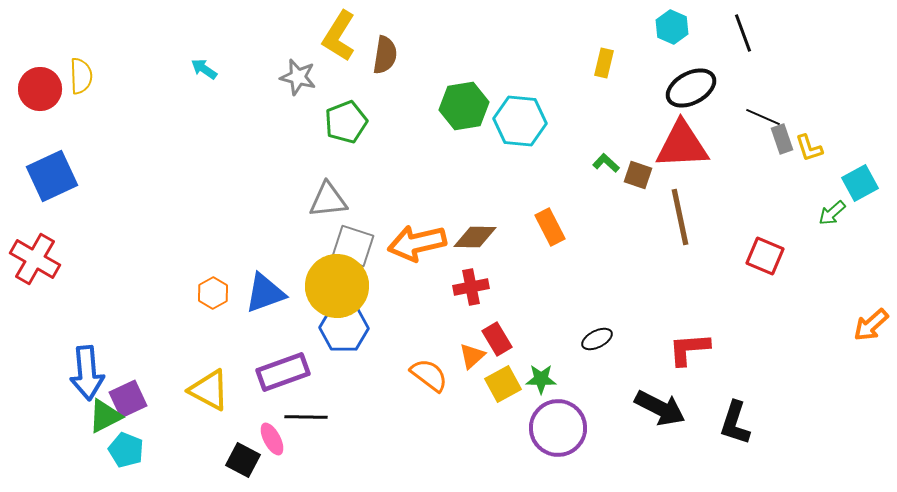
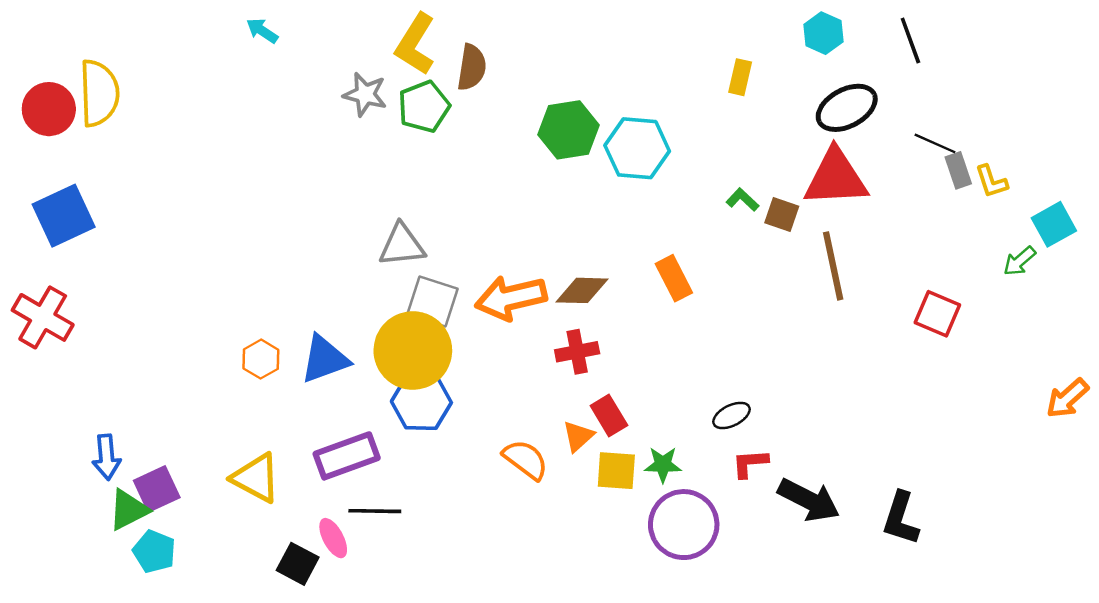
cyan arrow: (204, 69) -> (262, 31), moved
yellow semicircle: (81, 76) -> (99, 93), size x1.5
green pentagon: (346, 122) -> (424, 107), moved
red L-shape: (689, 349) -> (750, 463), moved, size x0.7
blue arrow: (87, 373) -> (106, 457), size x0.7
yellow square: (503, 384) -> (616, 471), turned 33

